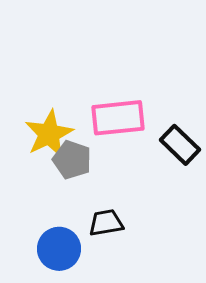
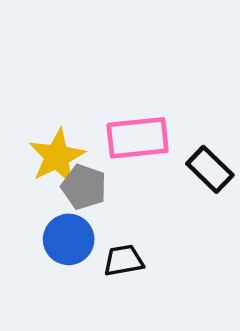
blue circle: (59, 249) -> (69, 239), moved

